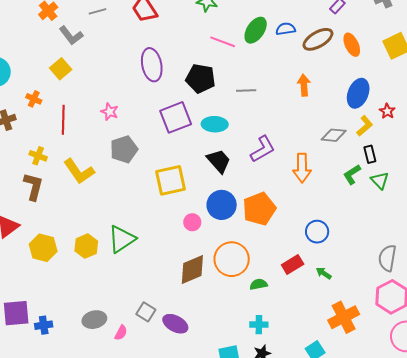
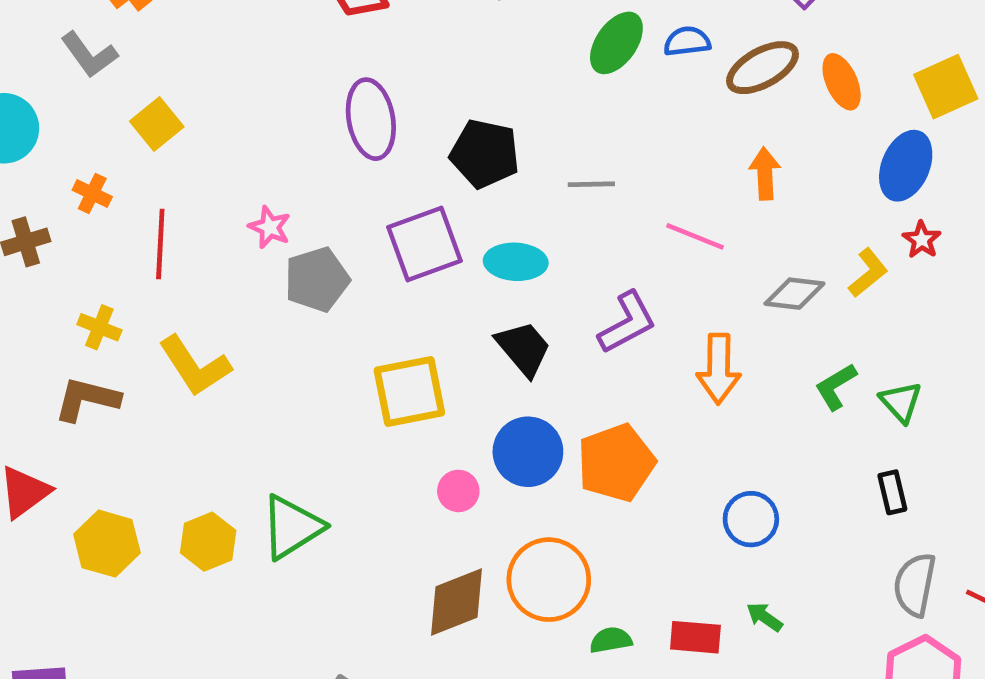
gray L-shape: (71, 35) -> (89, 55), moved
pink line: (223, 42) -> (695, 236), moved
orange arrow: (304, 85) -> (765, 174), moved
blue ellipse: (358, 93) -> (906, 166), moved
gray pentagon: (124, 149) -> (317, 280), moved
black rectangle: (370, 154) -> (892, 492), moved
brown L-shape: (33, 186) -> (87, 399), turned -92
red rectangle: (293, 264) -> (695, 637), moved, turned 35

